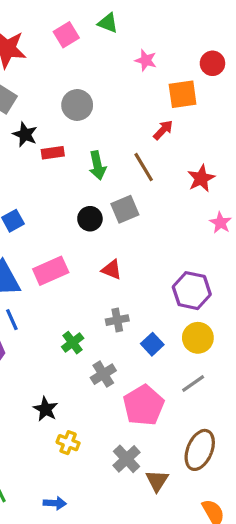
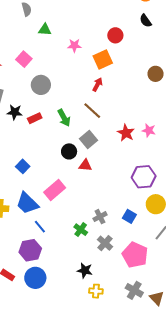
pink square: (66, 35) -> (24, 59), moved
red star: (201, 178) -> (126, 133), moved
red triangle: (112, 270) -> (85, 165), moved
gray cross: (117, 320) -> (100, 217), moved
black star: (46, 409) -> (85, 270), moved

